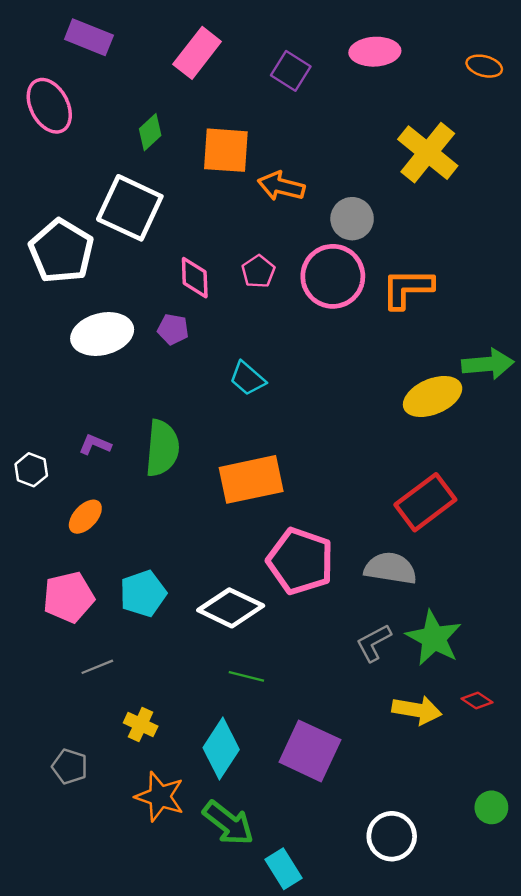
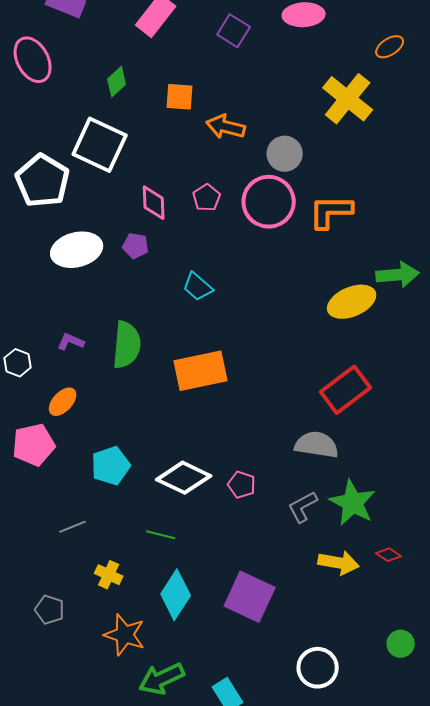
orange ellipse: (484, 66) -> (390, 47), moved, turned -48
orange square: (226, 150) -> (180, 97), size x0.7
pink pentagon: (300, 561) -> (242, 485), moved, size x0.5
pink pentagon: (68, 597) -> (34, 445), moved
green line: (246, 676) -> (161, 535), moved
green arrow: (228, 823) -> (162, 679), moved, turned 117

